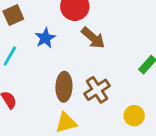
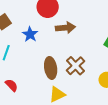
brown arrow: (93, 38) -> (65, 28), turned -36

